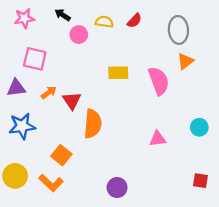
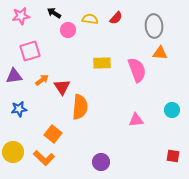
pink square: (35, 59) -> (30, 51), turned -30
orange triangle: (185, 61) -> (160, 53), turned 42
blue star: (22, 126) -> (19, 109), size x0.7

